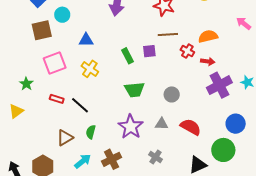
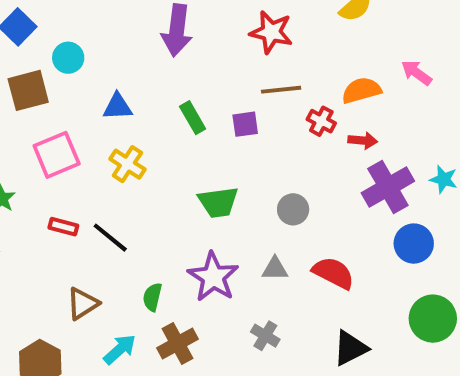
pink arrow: (244, 23) -> (416, 73), moved
green rectangle: (127, 56) -> (193, 118), moved
blue circle: (236, 124) -> (414, 244), moved
green semicircle: (91, 132) -> (152, 297), moved
green circle: (223, 150) -> (433, 319), moved

